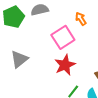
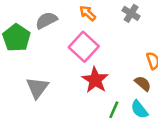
orange arrow: (81, 19) -> (88, 13), moved

